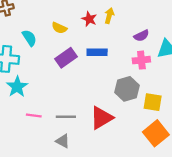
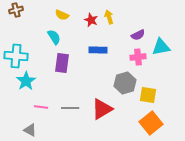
yellow arrow: (109, 16) -> (109, 17), turned -32
yellow semicircle: (59, 28) -> (62, 15), moved
cyan semicircle: (29, 38) -> (54, 37), moved
purple rectangle: (66, 58) -> (62, 63), moved, turned -48
gray triangle: (63, 141) -> (30, 130), moved

